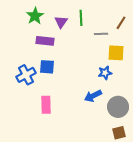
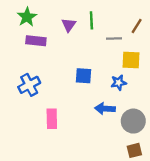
green star: (35, 16) -> (27, 17), moved
purple rectangle: (45, 41) -> (36, 41), moved
blue square: (47, 67) -> (83, 76), moved
blue arrow: (93, 96) -> (105, 109), turned 30

